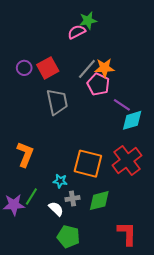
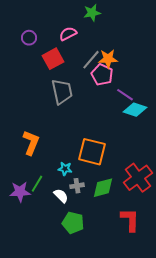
pink semicircle: (77, 32) -> (68, 34), moved
purple circle: (24, 68) -> (29, 38), moved
cyan diamond: (132, 120) -> (135, 110), turned 35
red cross: (127, 160) -> (138, 178), moved

